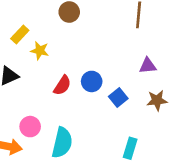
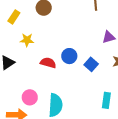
yellow rectangle: (20, 34) -> (14, 17), moved
red semicircle: (62, 85) -> (48, 63), turned -98

